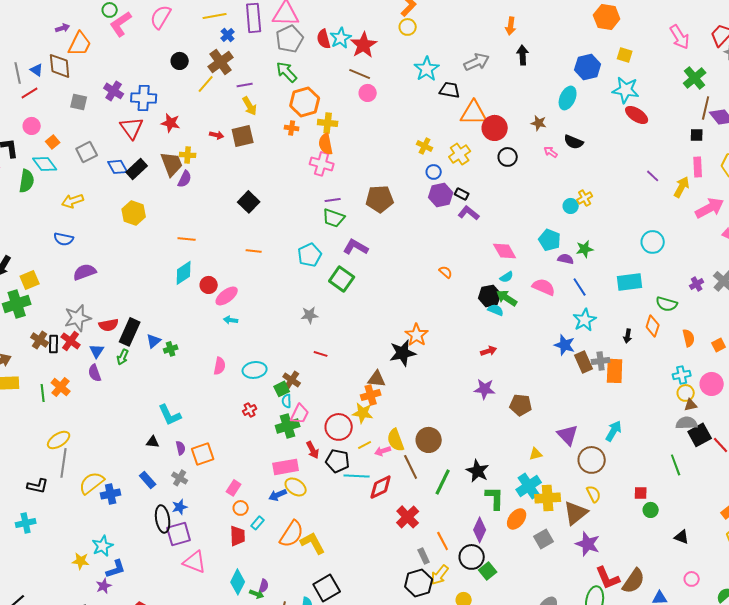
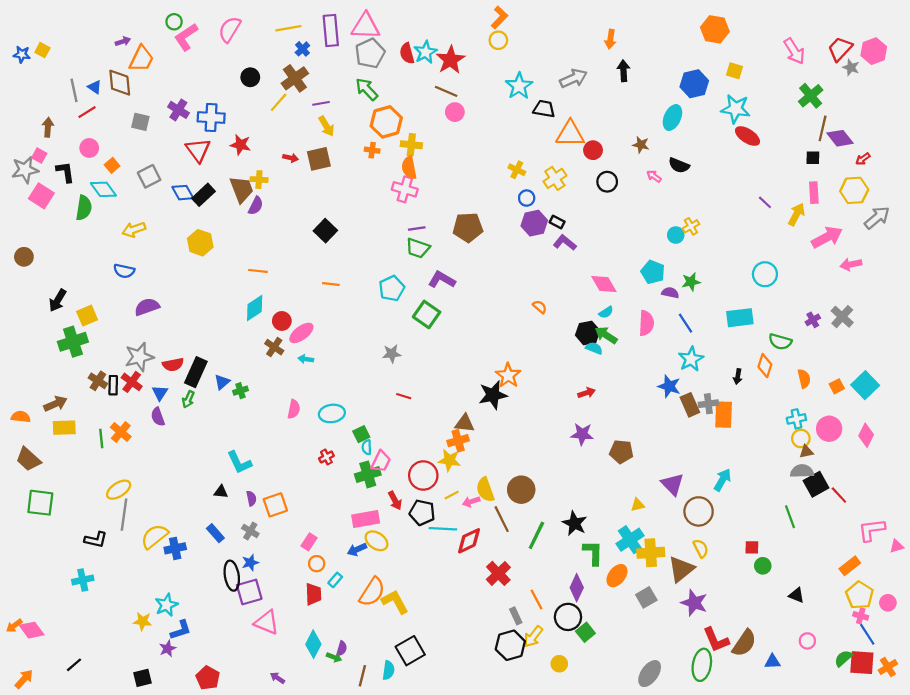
red circle: (495, 128) -> (593, 150), size x0.7
pink semicircle: (544, 287) -> (646, 323), turned 70
brown cross: (292, 380) -> (274, 347), moved

